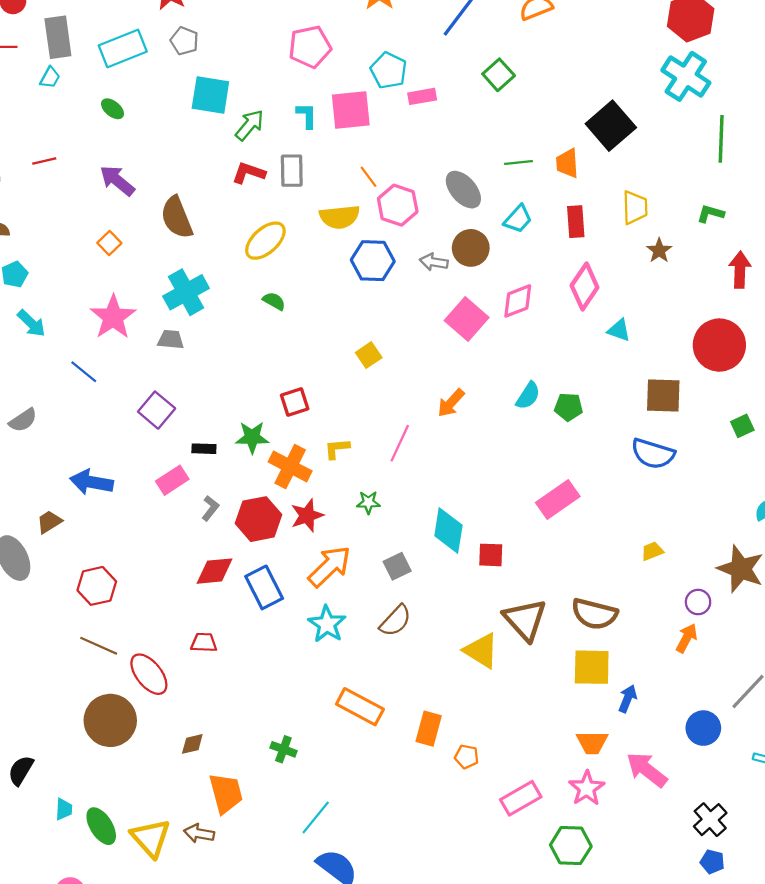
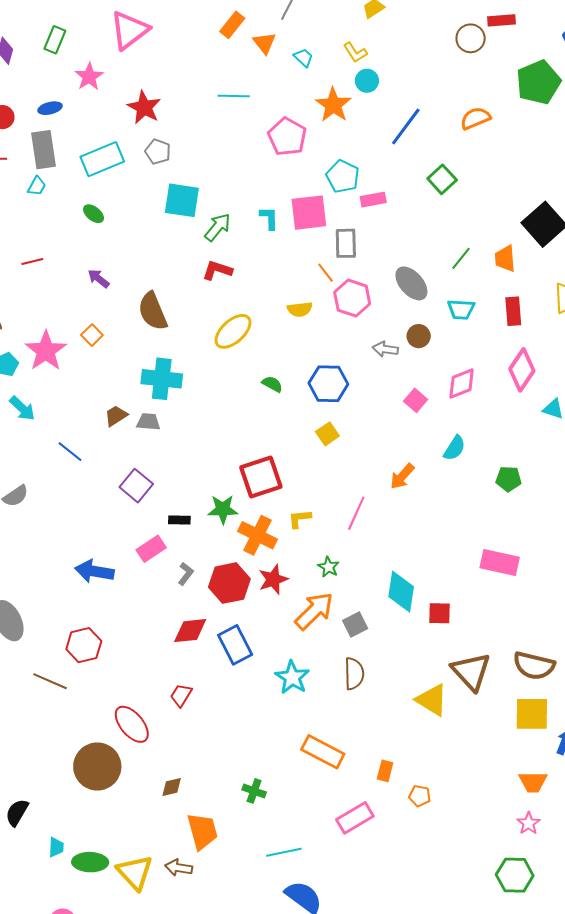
pink pentagon: (310, 47) -> (287, 137), moved, turned -30
green line: (518, 162) -> (461, 258), turned -45
gray rectangle: (292, 171) -> (346, 243), moved
purple arrow: (117, 181) -> (99, 279), size x0.7
yellow semicircle: (340, 217) -> (300, 309), size x0.7
cyan trapezoid: (518, 219) -> (461, 309), turned 52
brown circle: (471, 248) -> (419, 336), size x0.7
blue hexagon: (373, 261) -> (328, 384), moved
cyan cross: (186, 292) -> (162, 379), turned 36
green semicircle: (274, 301) -> (272, 384), moved
pink star: (113, 317) -> (46, 351), moved
pink square: (467, 319) -> (416, 400), size x0.6
cyan semicircle: (528, 396) -> (455, 448), moved
red square: (295, 402) -> (261, 477), size x1.6
blue arrow: (92, 482) -> (94, 571), moved
pink rectangle: (558, 499) -> (500, 563), turned 48
green star: (368, 502) -> (329, 567), turned 30
brown trapezoid: (49, 522) -> (116, 416), moved
orange arrow: (330, 566) -> (314, 611), moved
brown semicircle: (395, 621) -> (354, 674), turned -44
red trapezoid: (204, 643) -> (181, 695), turned -60
brown line: (99, 646) -> (50, 681), moved
orange rectangle: (429, 729) -> (385, 771), size x0.7
pink star: (587, 788) -> (529, 823), size x0.7
pink rectangle: (521, 798) -> (355, 818), moved
cyan line: (316, 817) -> (284, 852), turned 40
green ellipse: (101, 826) -> (90, 862), turned -56

